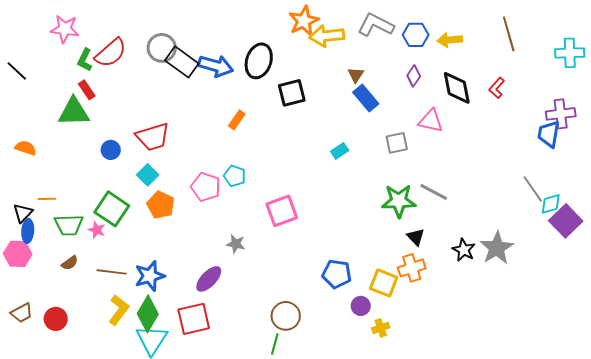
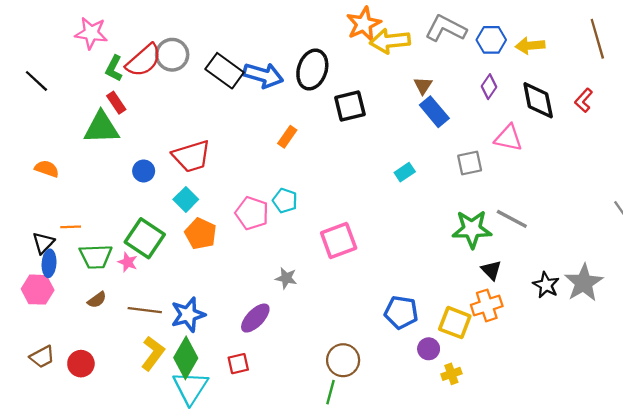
gray circle: (162, 48) -> (172, 55), moved
red square: (194, 319) -> (238, 364), size x0.6

